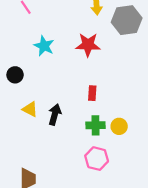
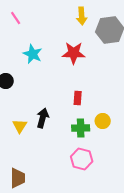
yellow triangle: (30, 109) -> (20, 126), moved, turned 35
yellow circle: (119, 126) -> (103, 121), moved

